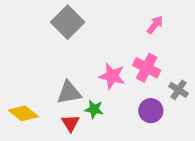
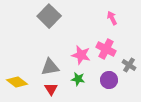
pink arrow: (155, 25) -> (112, 18), turned -64
green star: (94, 109) -> (78, 79), moved

